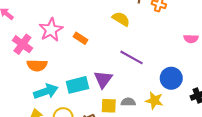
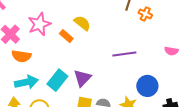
yellow semicircle: (121, 19) -> (82, 23), moved
purple line: (132, 57) -> (124, 54), moved, turned -45
cyan rectangle: (78, 85) -> (57, 80), turned -45

